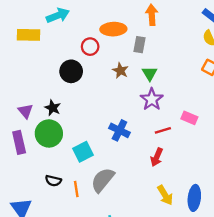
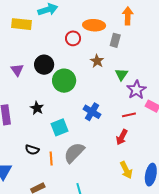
black circle: (71, 71) -> (44, 65), moved
green triangle: (150, 73) -> (121, 74), moved
purple star: (152, 99) -> (136, 90), moved
black star: (53, 108) -> (37, 108), moved
purple triangle: (25, 111) -> (17, 70), moved
green circle: (49, 133) -> (64, 81), moved

